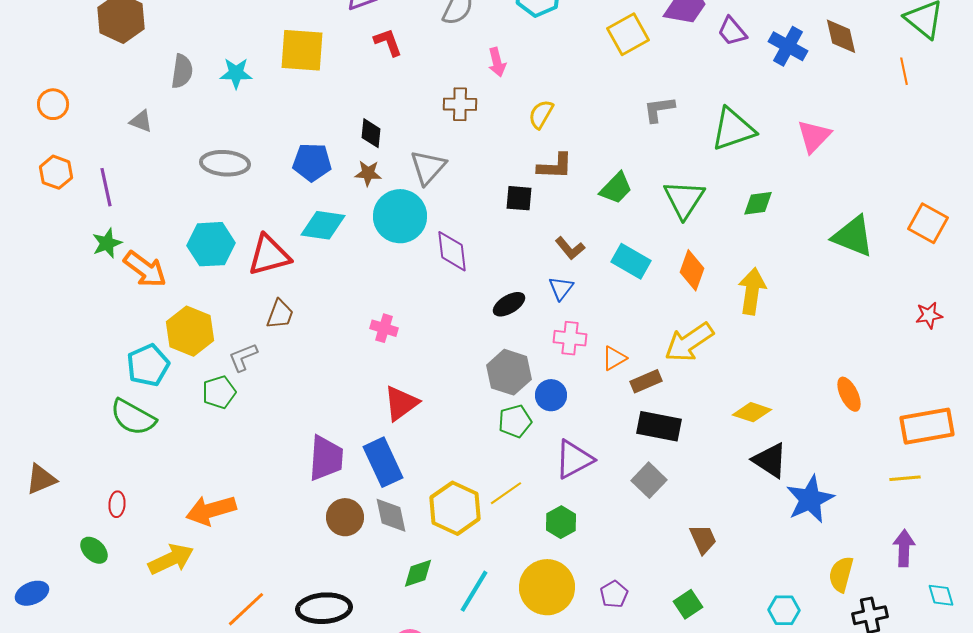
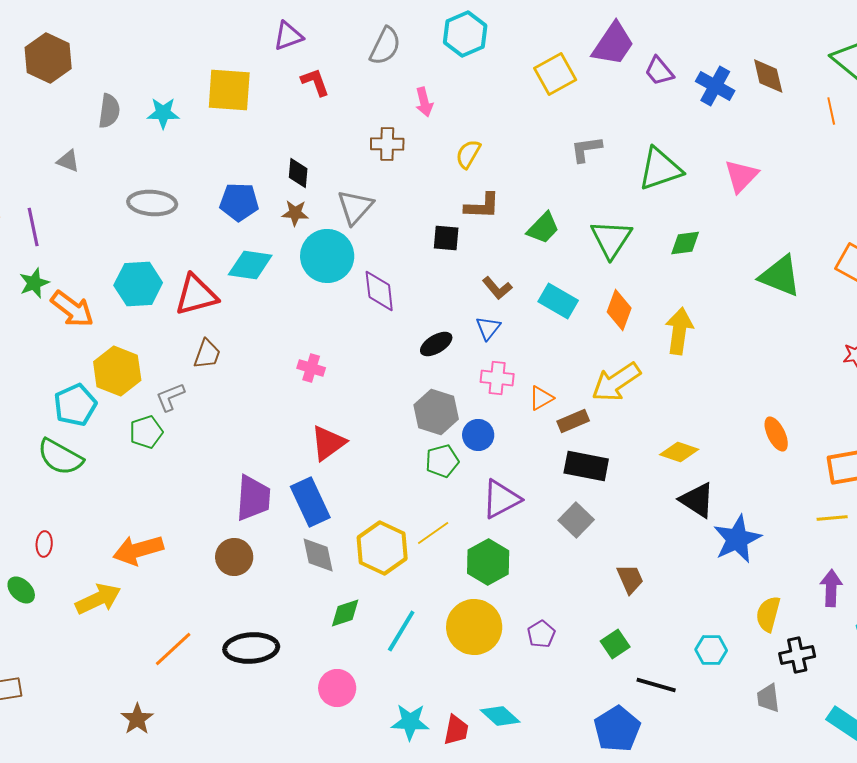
brown circle: (345, 517) -> (234, 557), moved
green hexagon: (561, 522) -> (488, 562), size x1.4

